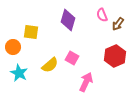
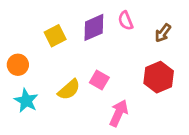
pink semicircle: (102, 15) -> (126, 21), moved
purple diamond: (68, 20) -> (94, 27), turned 50
yellow square: (31, 32) -> (55, 36), moved, turned -35

